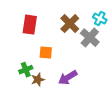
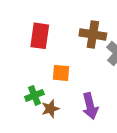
brown cross: (70, 24) -> (93, 34), turned -36
purple arrow: (68, 78) -> (90, 106), turned -72

